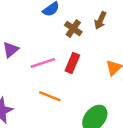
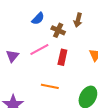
pink line: (43, 63) -> (39, 50), moved

